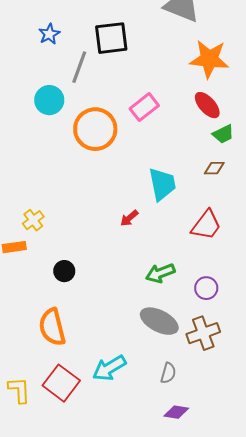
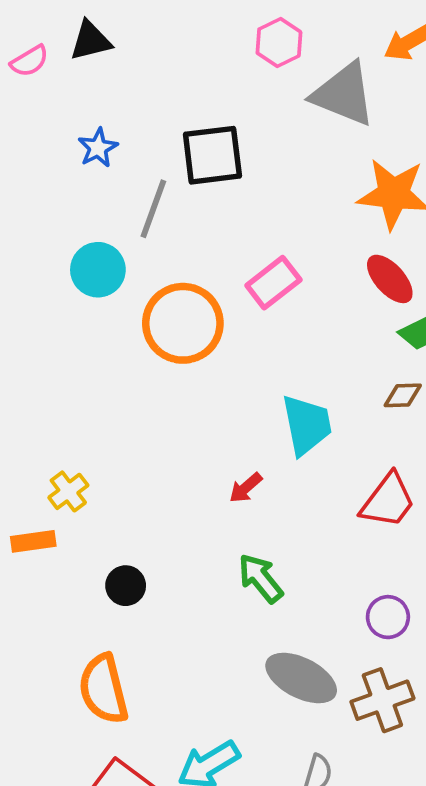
green arrow: (160, 273) -> (260, 578), moved, turned 72

